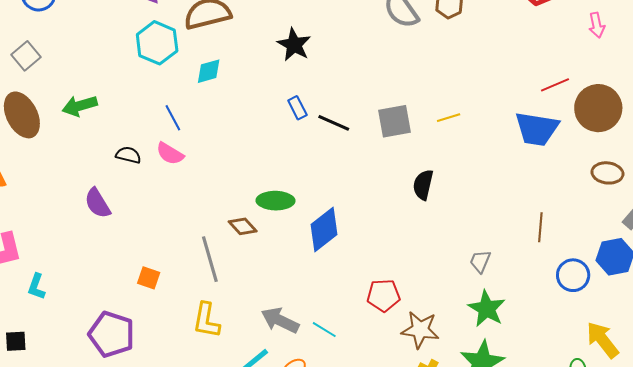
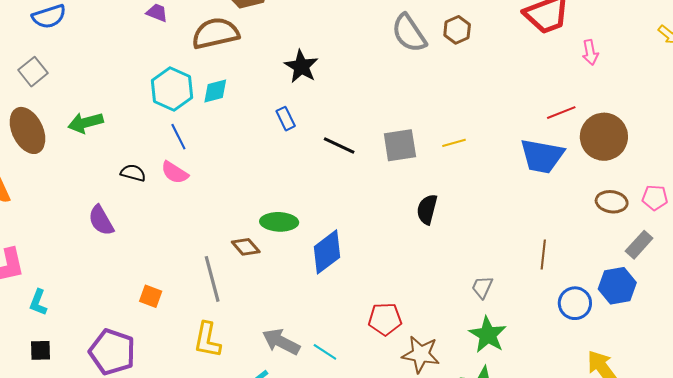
pink arrow: (597, 25) -> (590, 52), moved
cyan hexagon: (157, 43) -> (172, 89), moved
blue rectangle: (297, 108) -> (286, 119), moved
black square: (16, 341) -> (41, 350), moved

